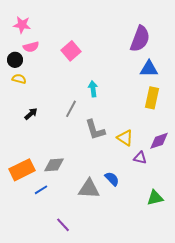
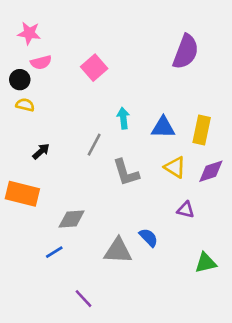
blue triangle: (149, 69) -> (163, 127), moved
yellow triangle: (125, 138) -> (175, 167), moved
purple diamond: (159, 141) -> (211, 171), moved
orange rectangle: (22, 170) -> (22, 194), moved, turned 40

